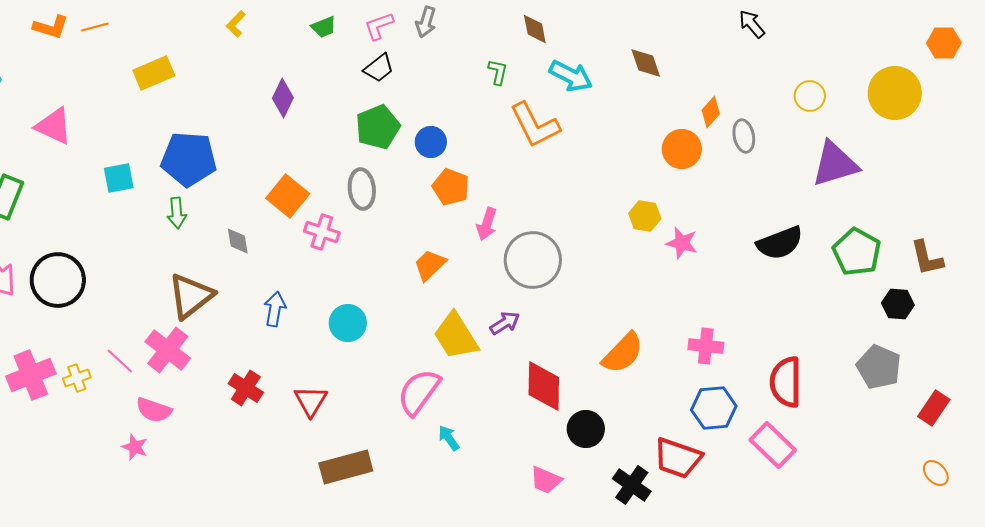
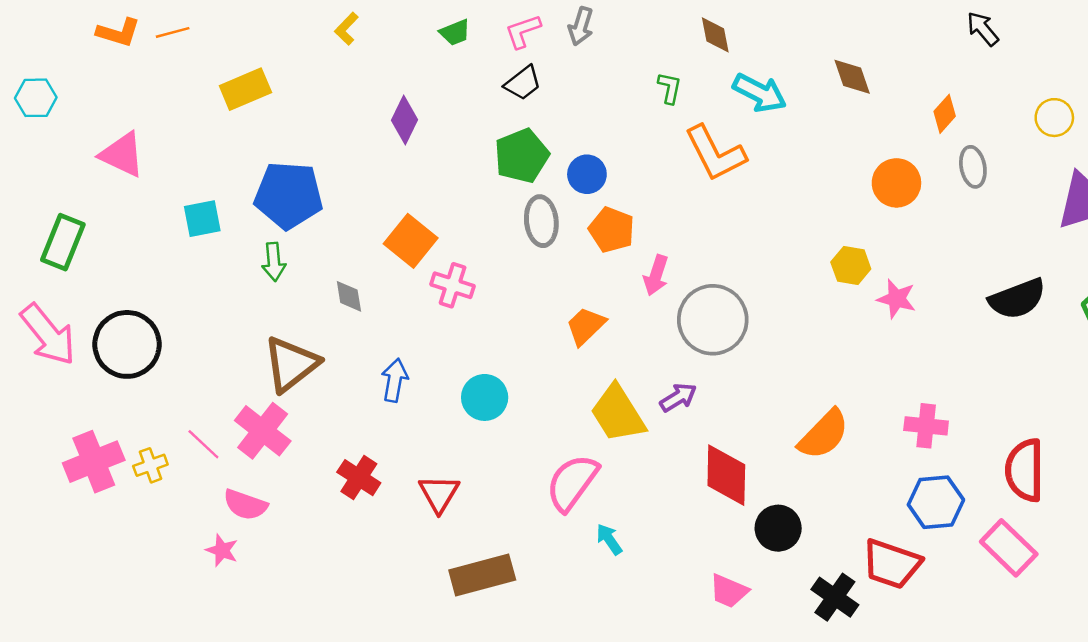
orange diamond: (711, 112) -> (945, 114), moved
gray ellipse: (362, 189) -> (541, 221), moved

